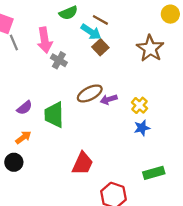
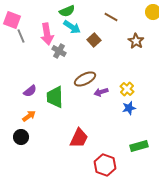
brown line: (100, 20) -> (111, 17), moved
cyan arrow: (91, 32) -> (72, 27), moved
brown star: (150, 48) -> (136, 41), size x0.7
purple arrow: (109, 99) -> (101, 92), moved

